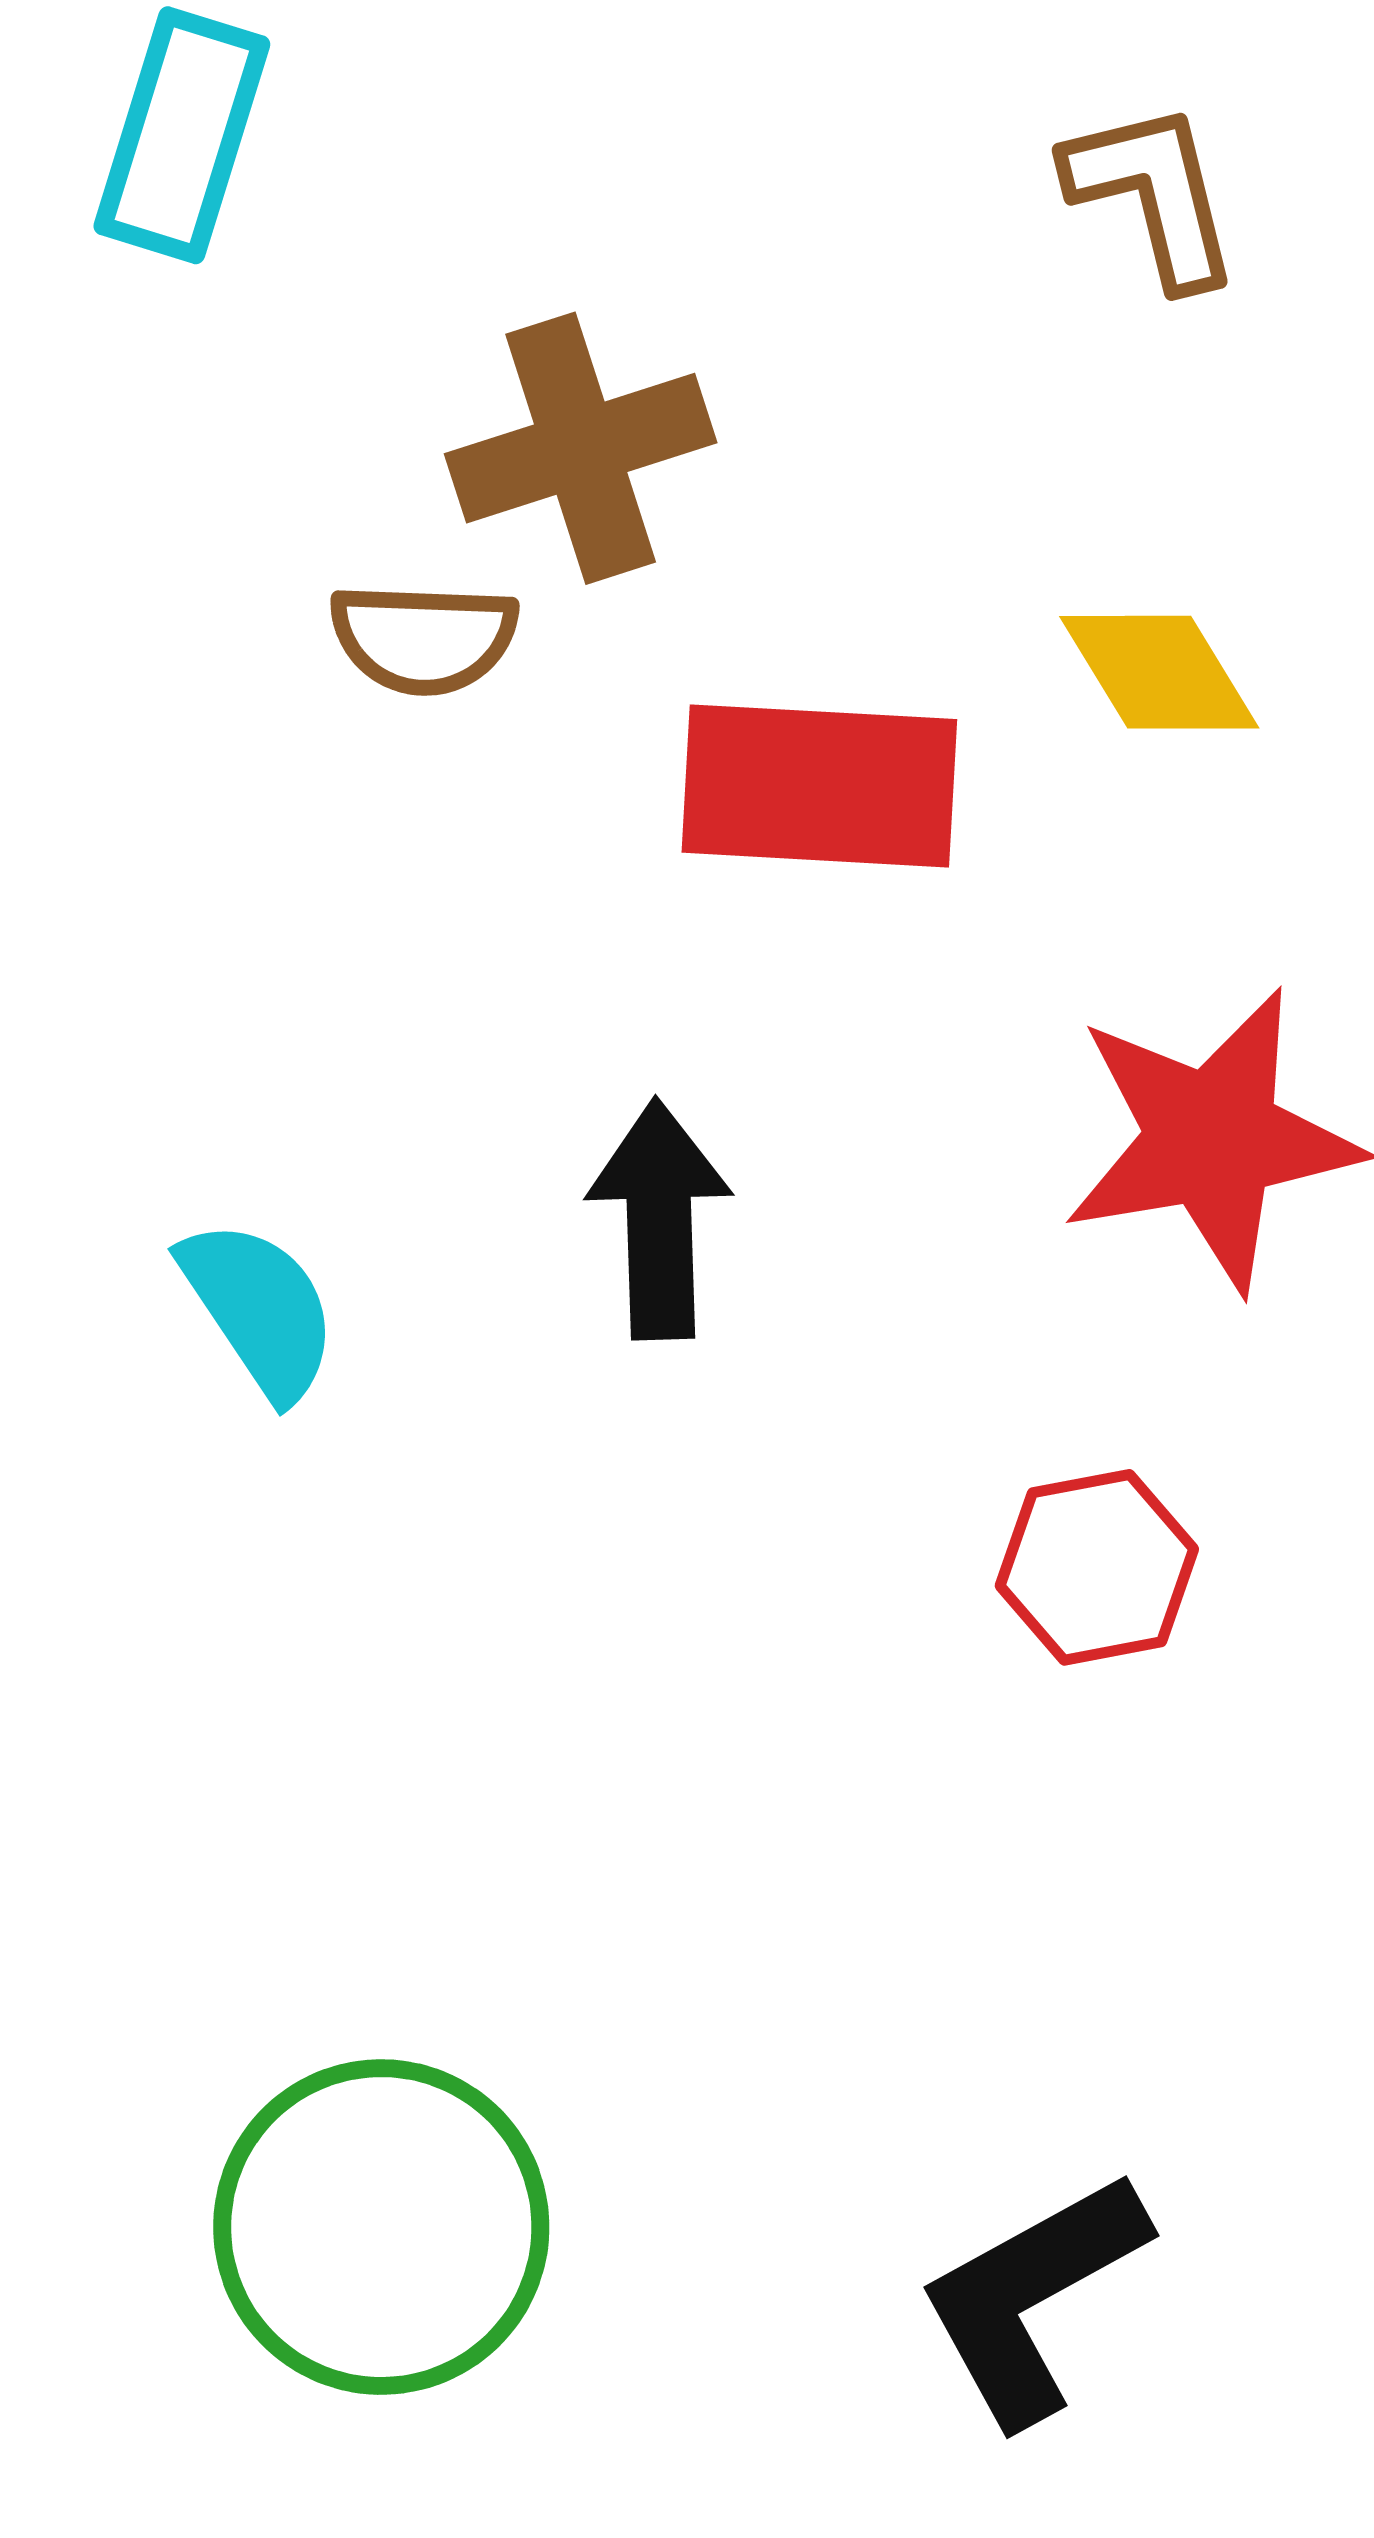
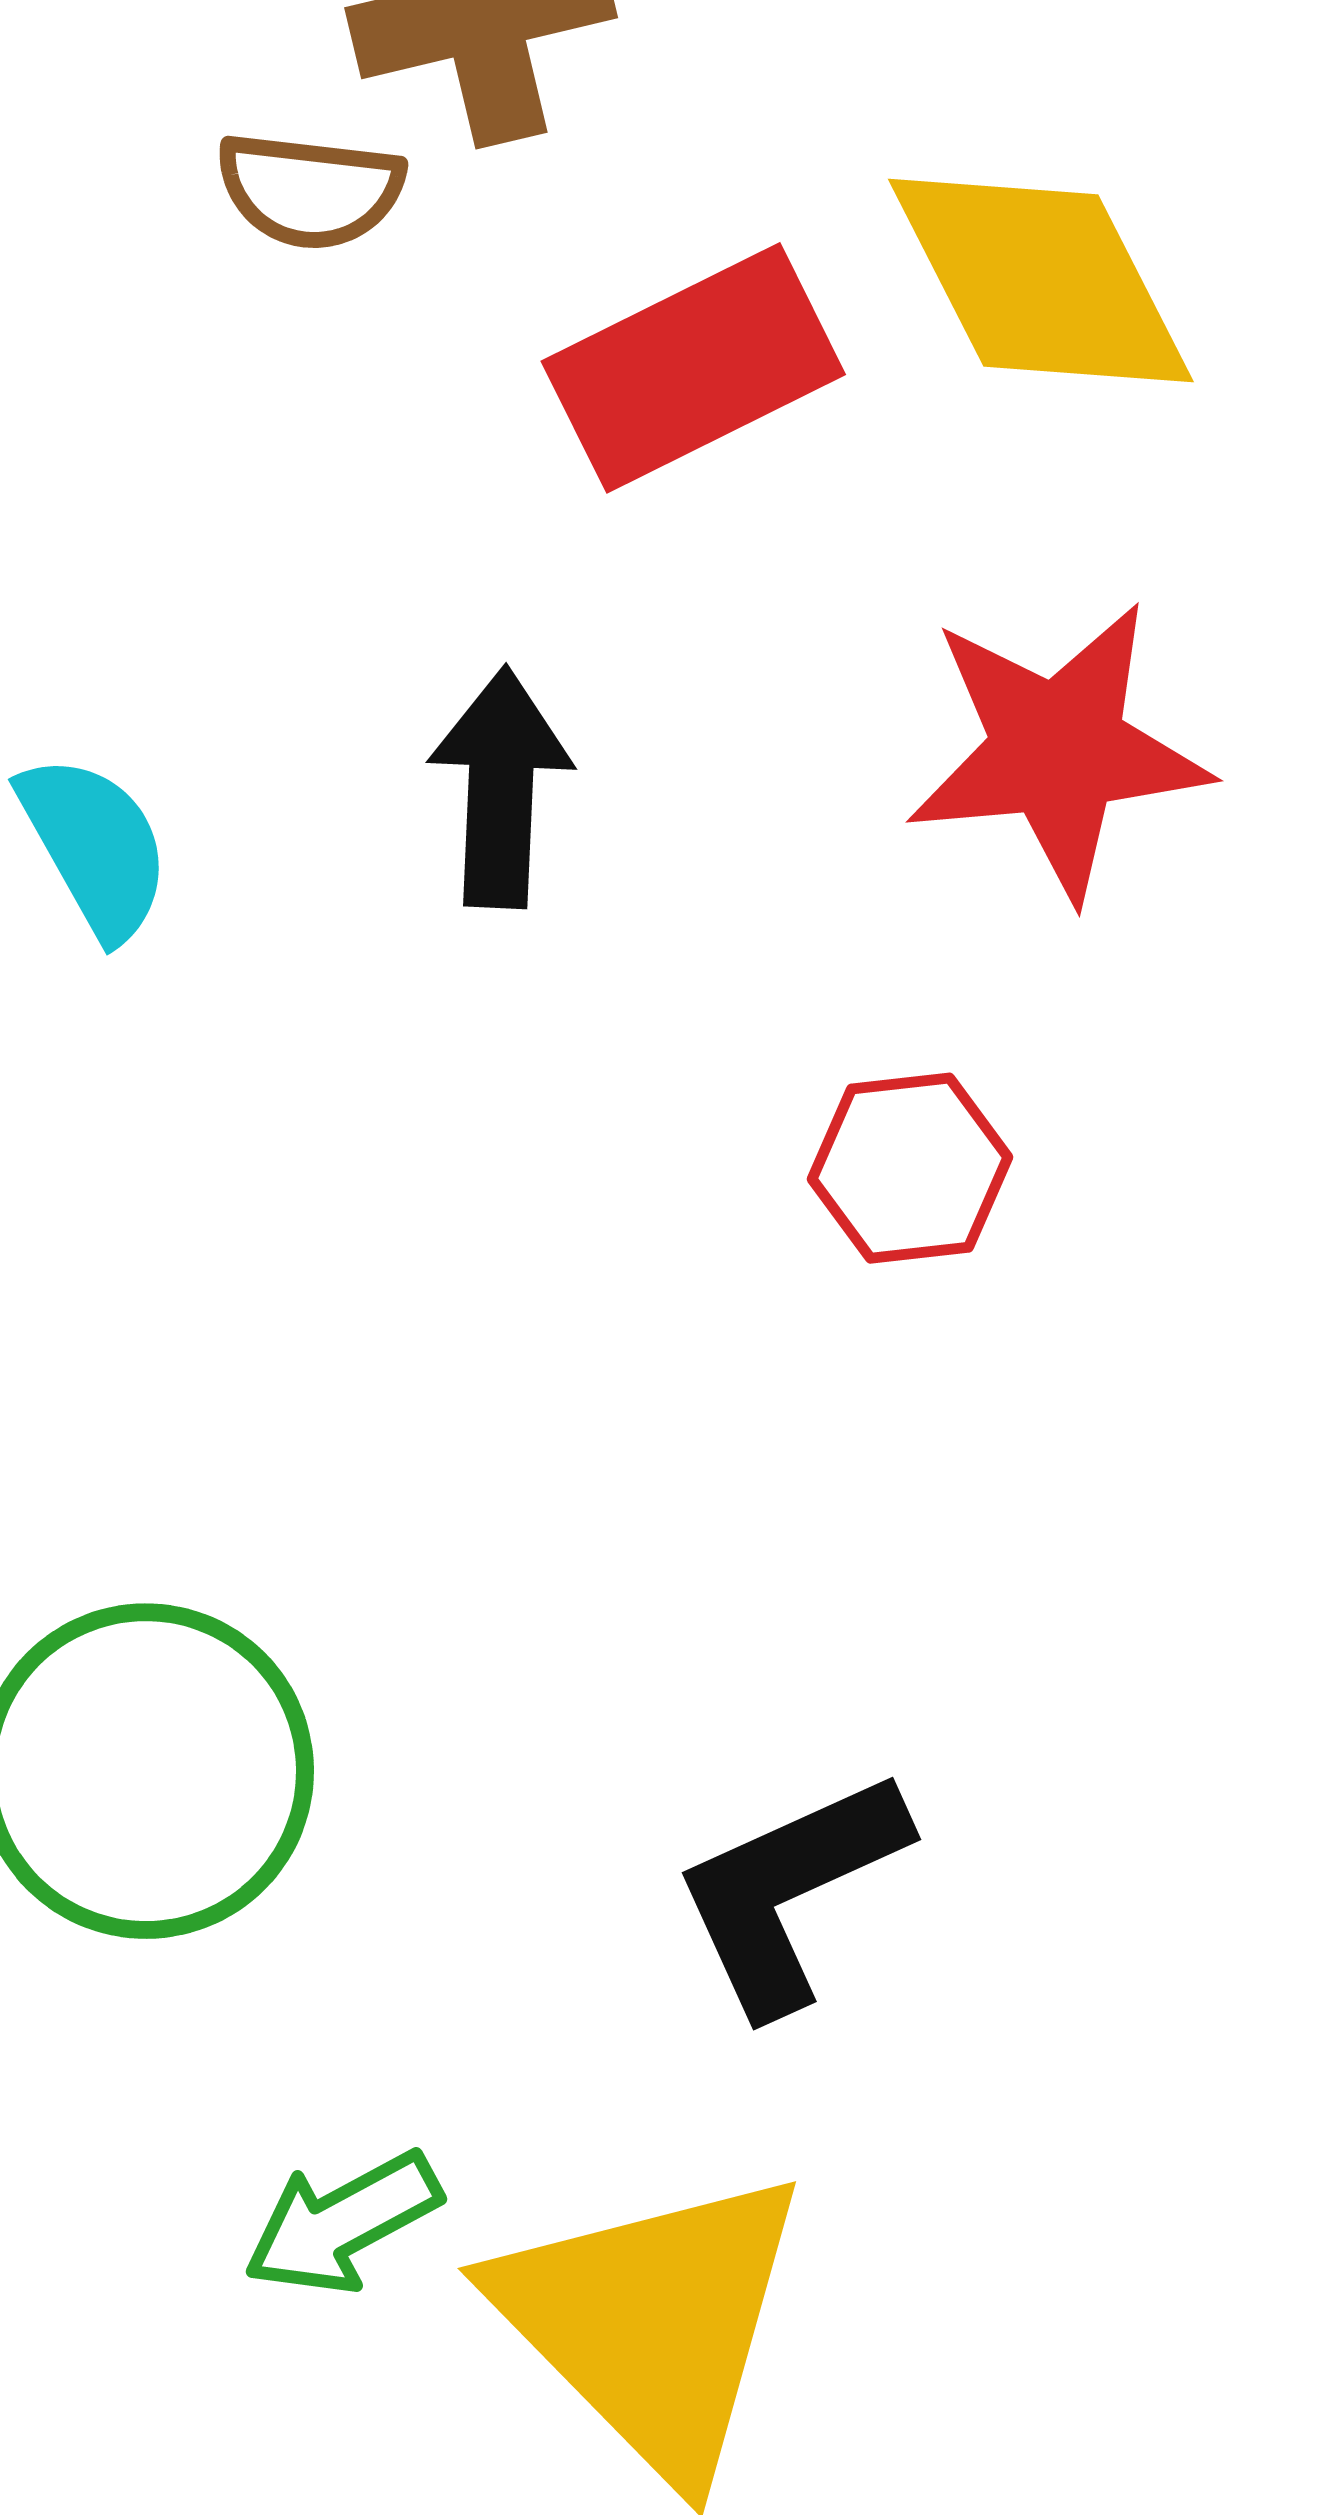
yellow diamond: (1159, 672) -> (1041, 281), size x1.6
red rectangle: (819, 786) -> (693, 368), turned -34

